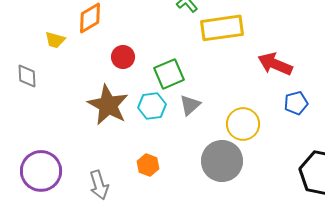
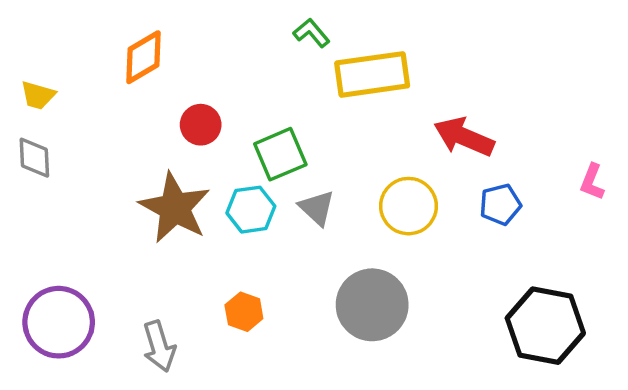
yellow trapezoid: (55, 40) -> (38, 95), moved
gray triangle: (190, 105) -> (317, 208), turned -35
yellow circle: (243, 124) -> (408, 206), moved

